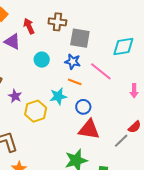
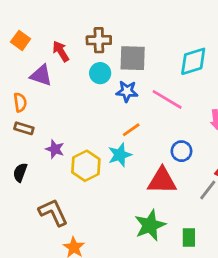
cyan circle: (42, 60) -> (100, 73), moved
orange line: (75, 82) -> (131, 130), moved, turned -48
cyan star: (58, 96) -> (120, 155), moved
blue circle: (83, 107) -> (181, 151), moved

